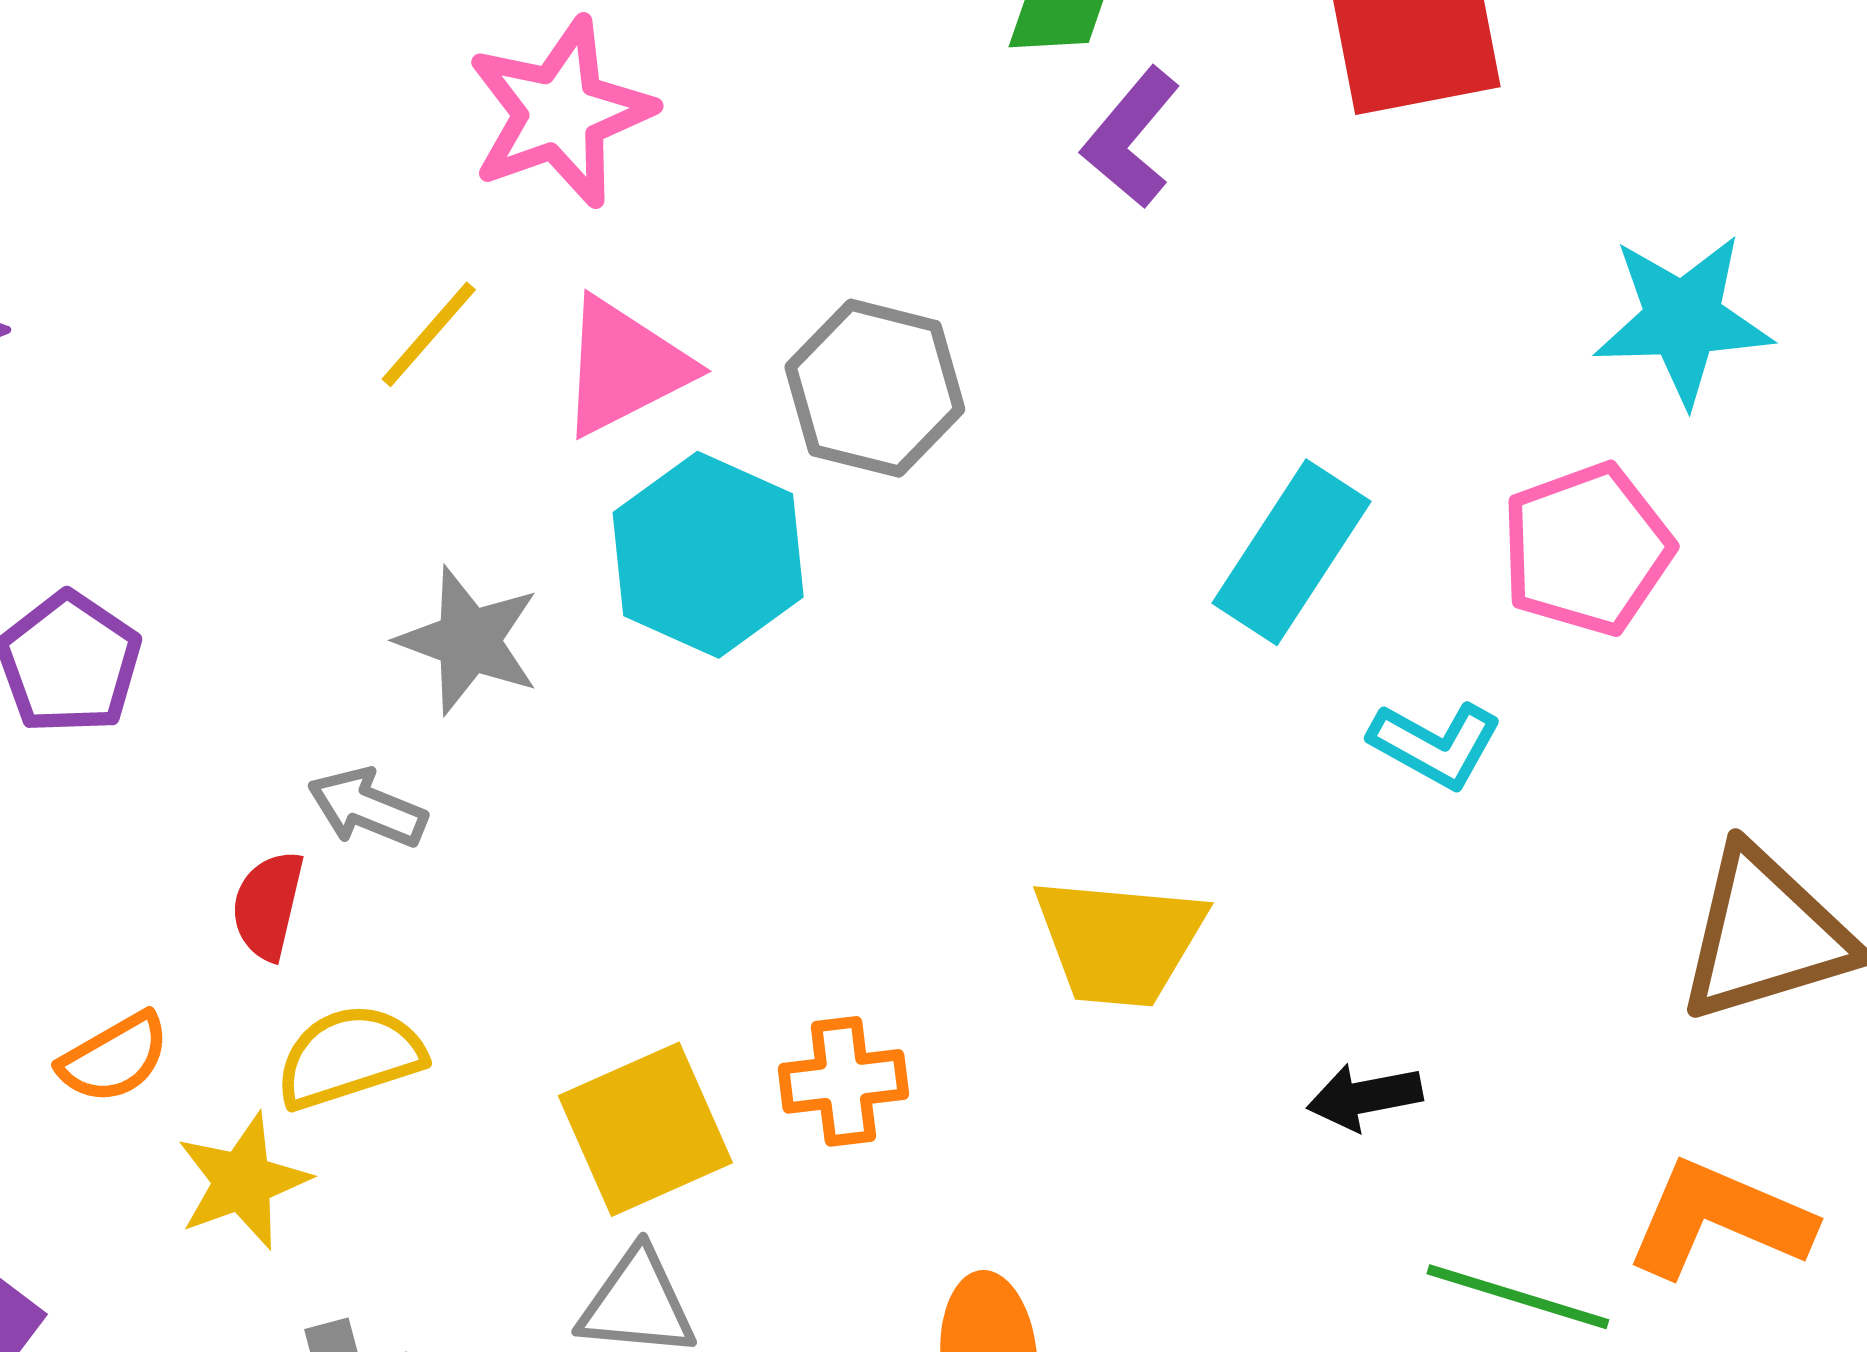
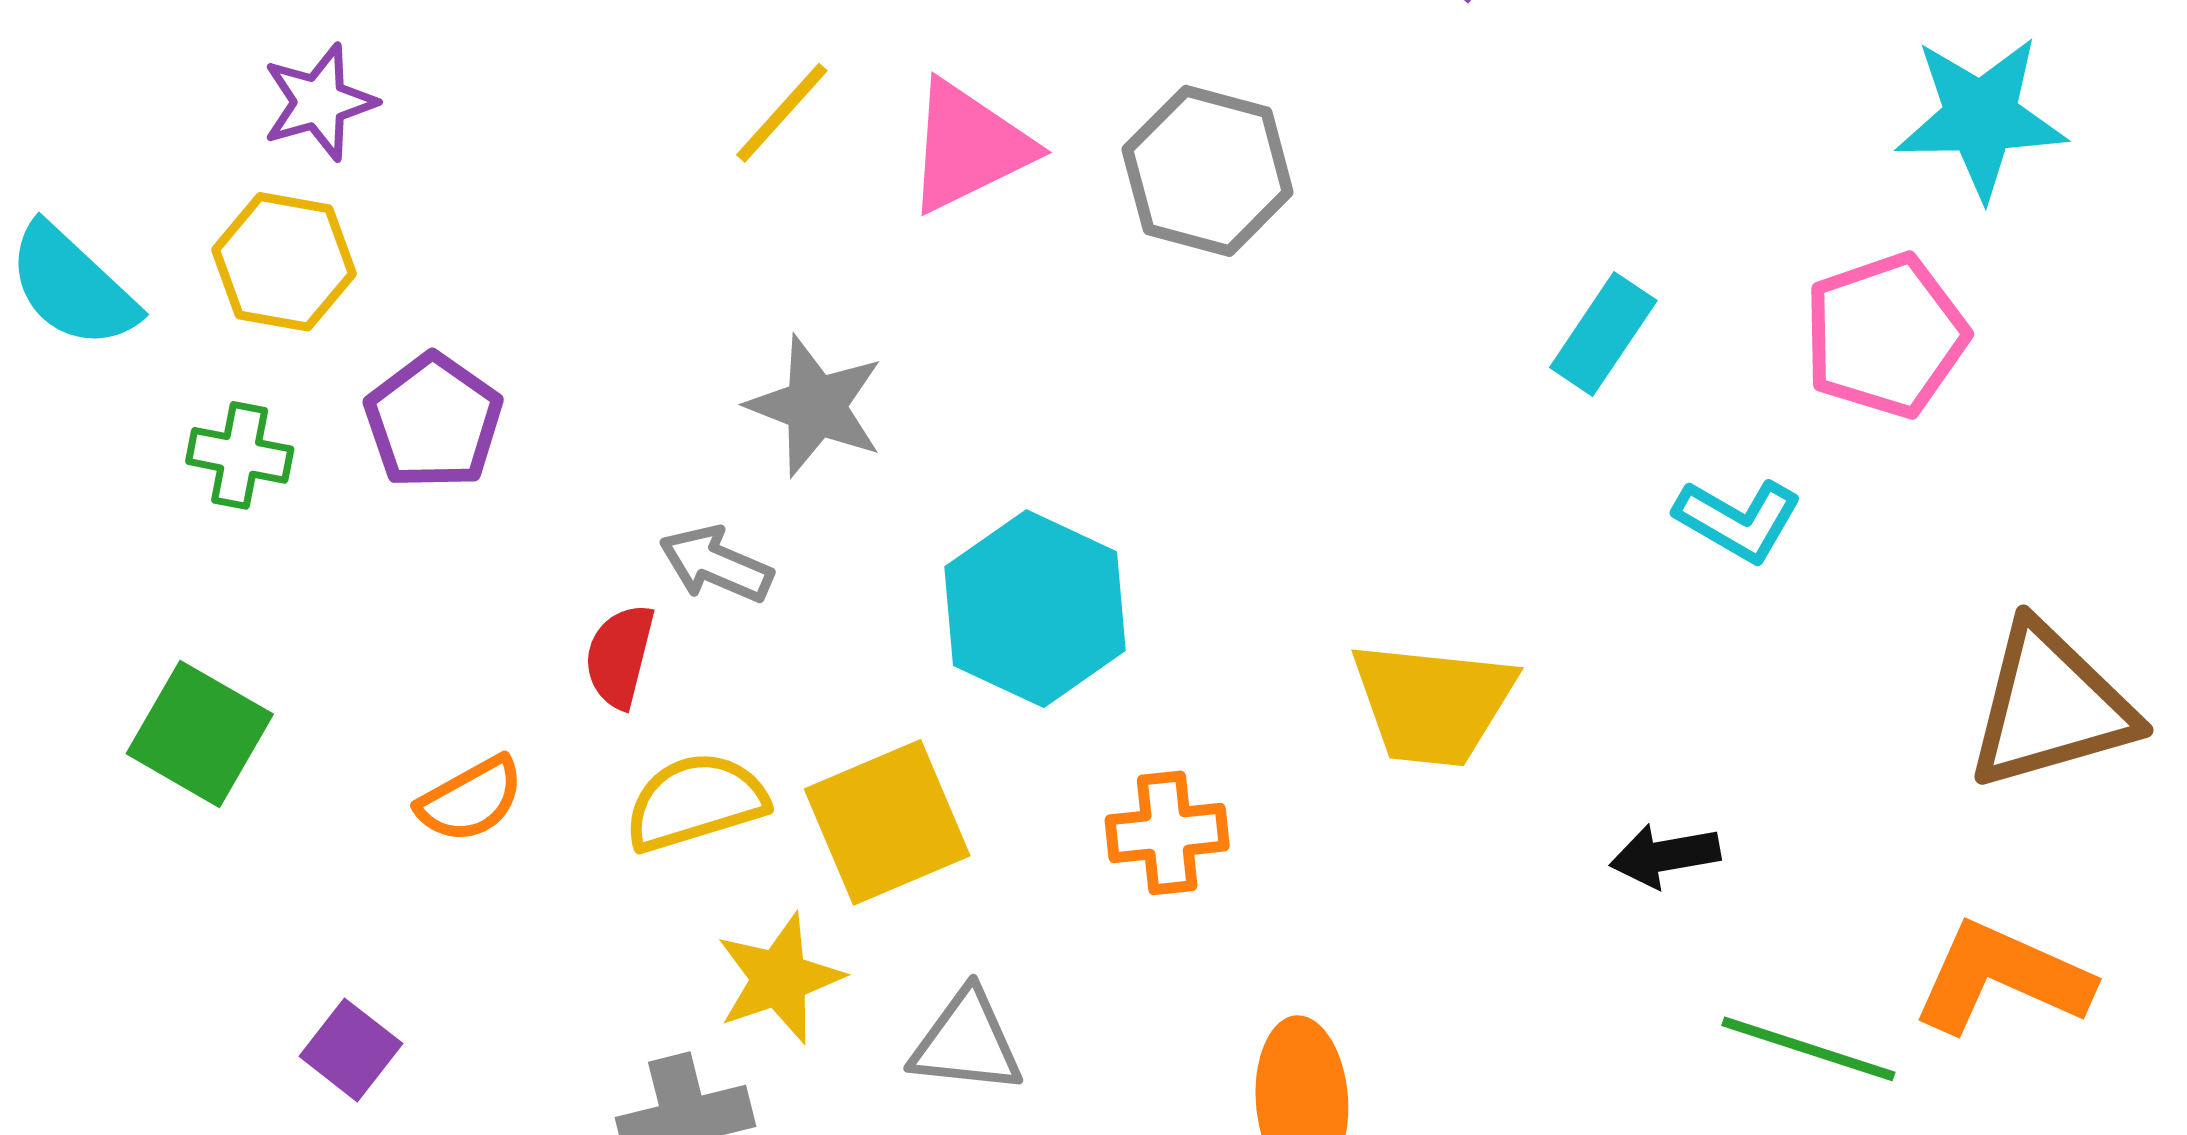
cyan rectangle: (1292, 552) -> (1603, 334), size x0.7
cyan hexagon: (708, 555) -> (1035, 609), moved
yellow square: (645, 1129) -> (887, 822), moved
yellow star: (243, 1181) -> (779, 978), moved

